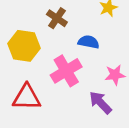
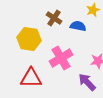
blue semicircle: (89, 42) -> (78, 26), moved

